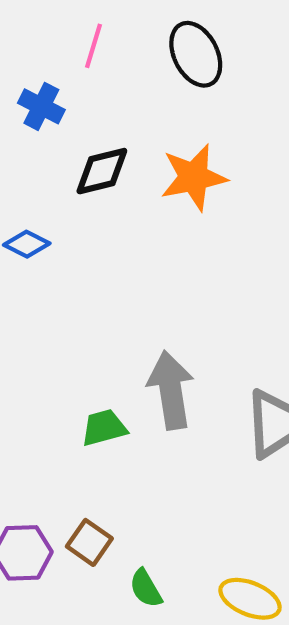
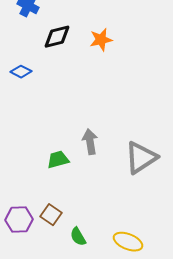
orange star: (194, 177) -> (101, 40), size x0.7
gray arrow: (171, 390) -> (90, 142), size x0.7

